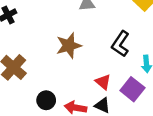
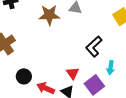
brown star: (69, 45) -> (49, 15), moved

